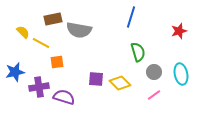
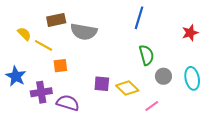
blue star: (15, 72) -> (16, 76), turned -30
pink line: (154, 95) -> (152, 106), moved

